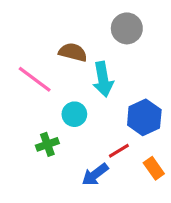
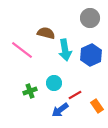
gray circle: (127, 28) -> (90, 18), moved
cyan circle: (74, 114) -> (54, 83), moved
blue hexagon: (144, 117) -> (91, 55), moved

